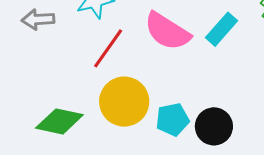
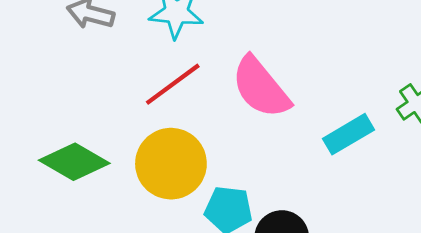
cyan rectangle: (221, 29) -> (349, 134), moved

